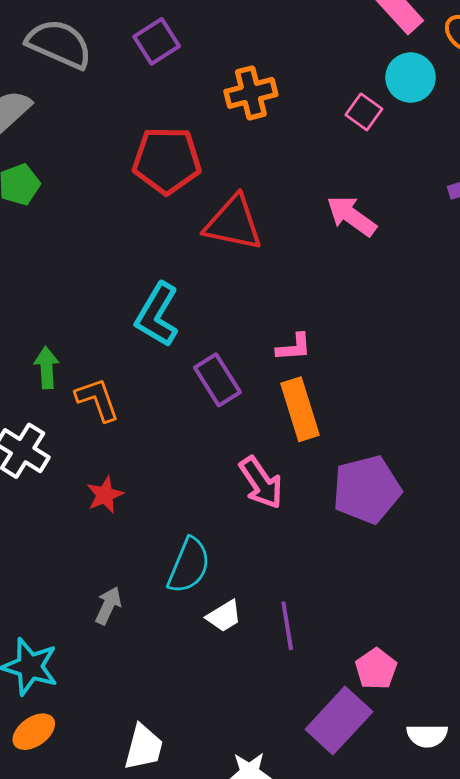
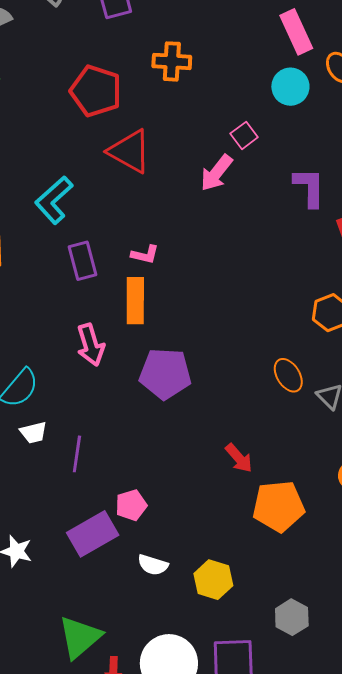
pink square: (364, 112) -> (244, 135), moved
pink arrow: (351, 216) -> (216, 173), turned -105

